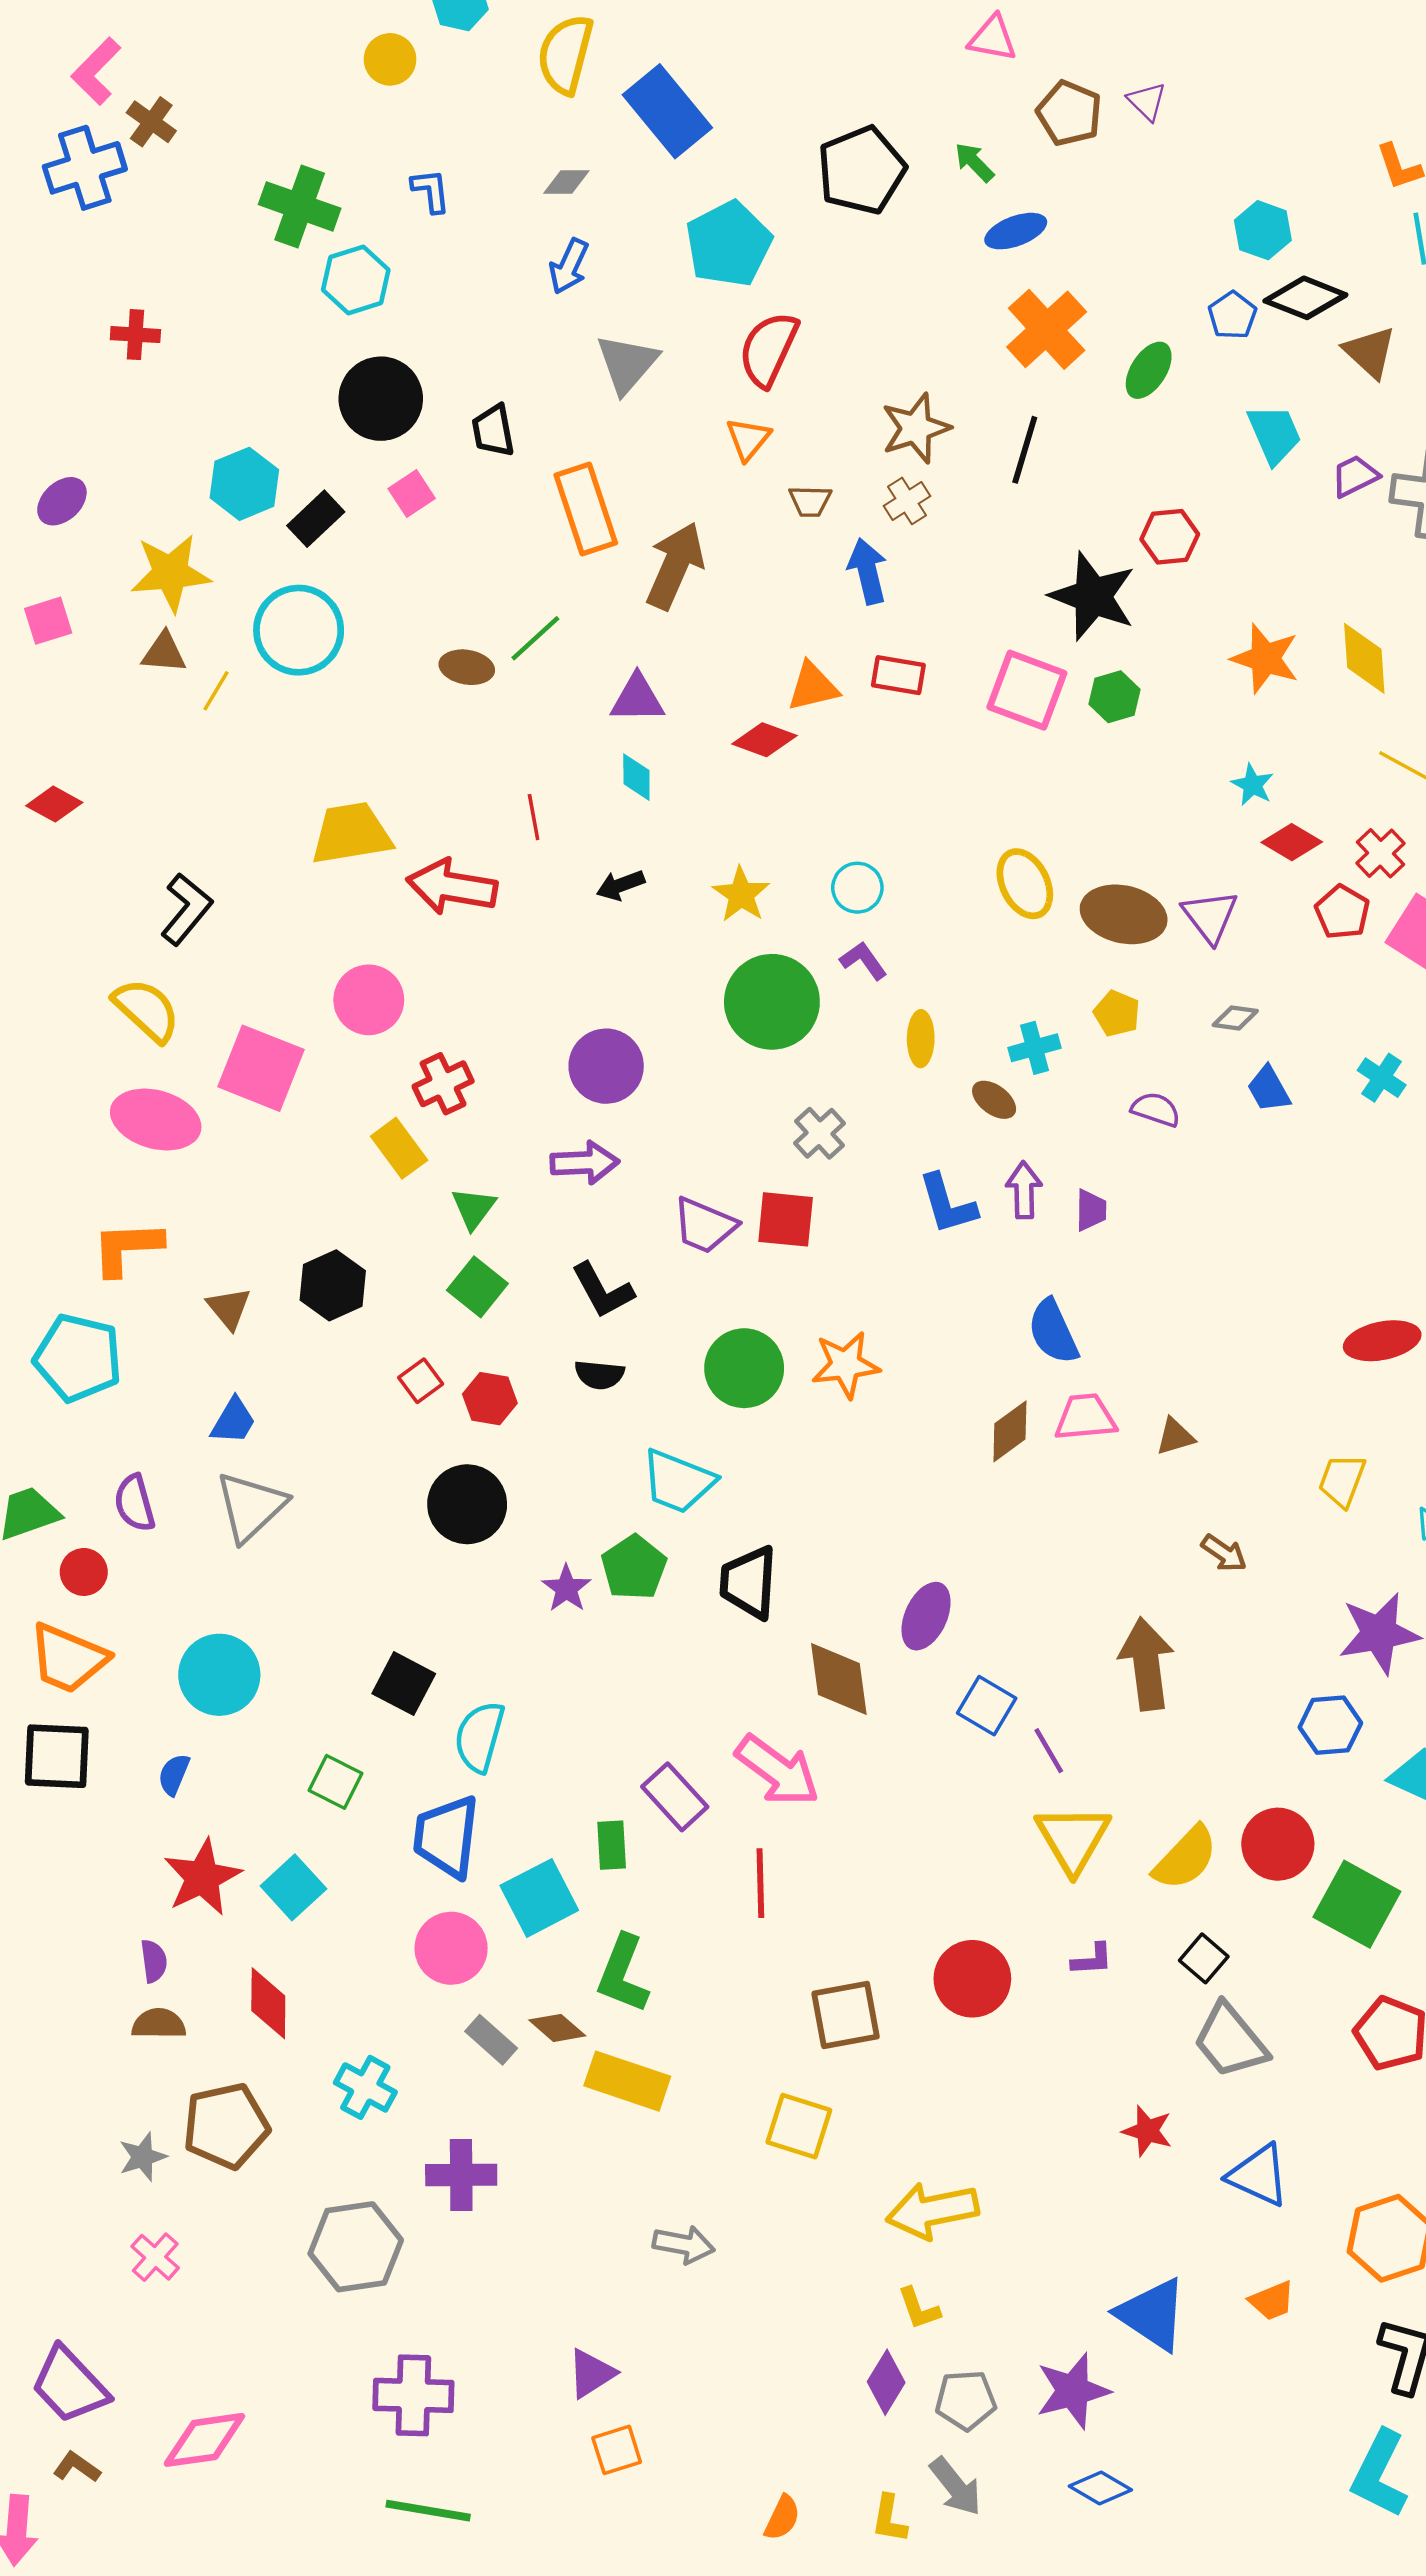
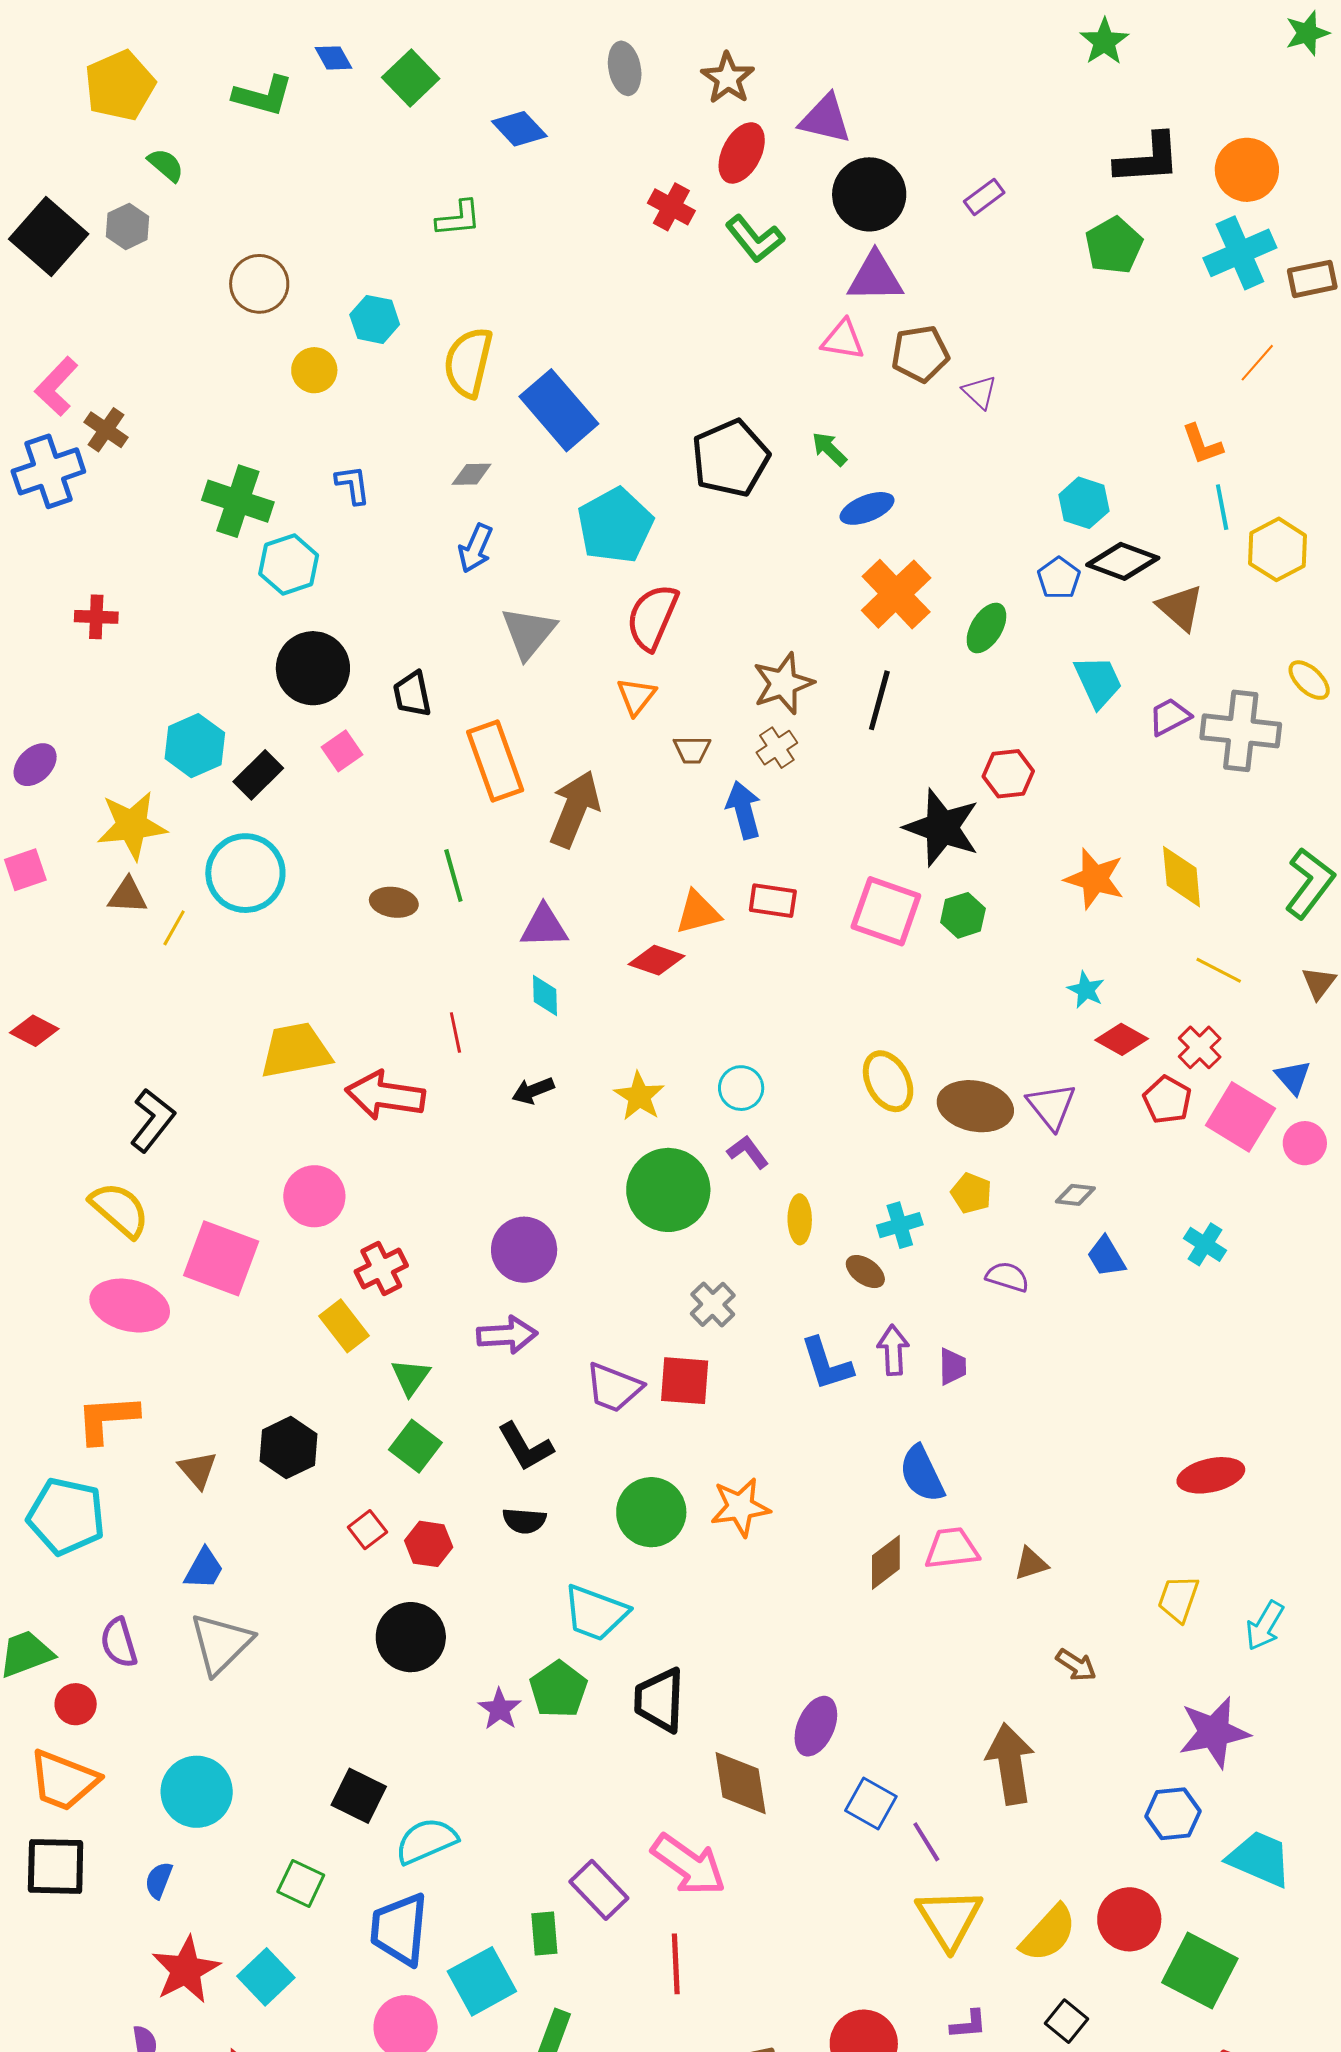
brown pentagon: (1069, 113) -> (920, 354), moved, turned -30
green line: (535, 638) -> (453, 876), turned -62
cyan semicircle: (479, 1737) -> (426, 1841), turned 52

